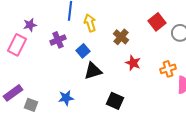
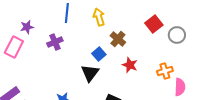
yellow arrow: (90, 23) -> (99, 17), moved
blue square: (83, 51) -> (99, 54), moved
black triangle: (93, 71) -> (90, 73), turned -36

